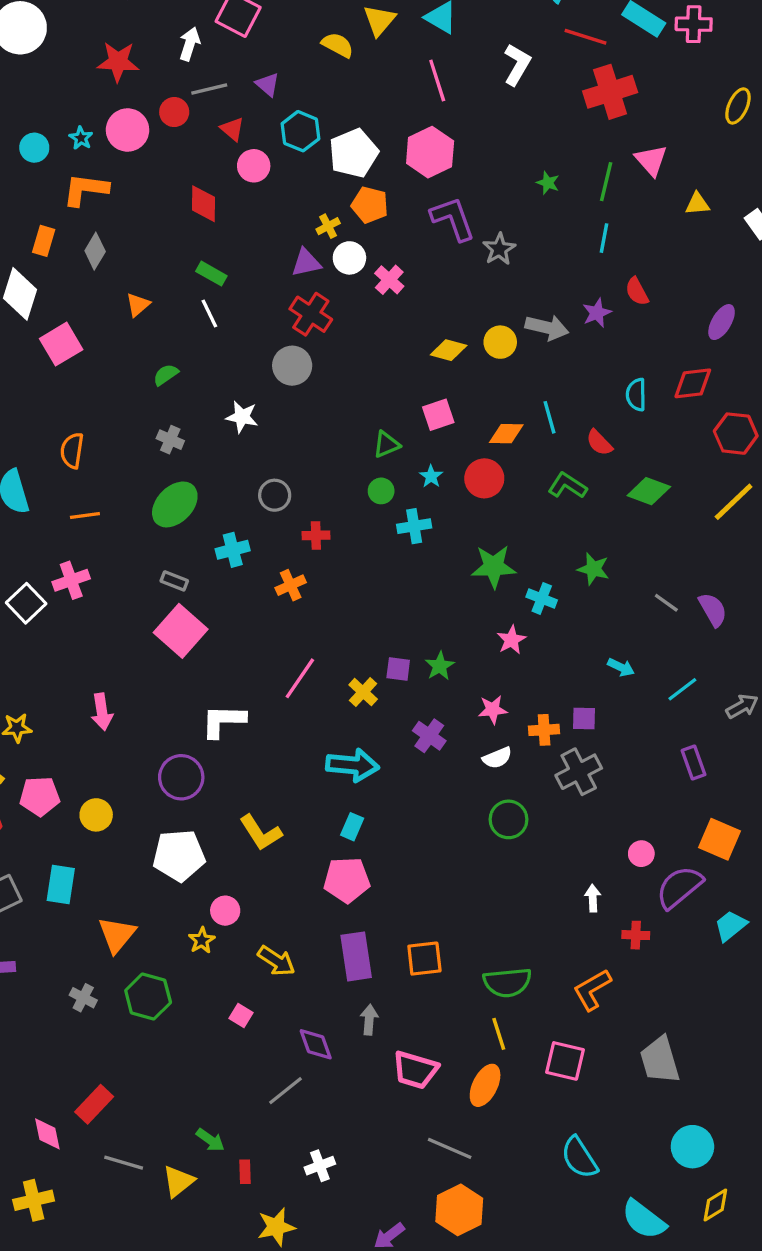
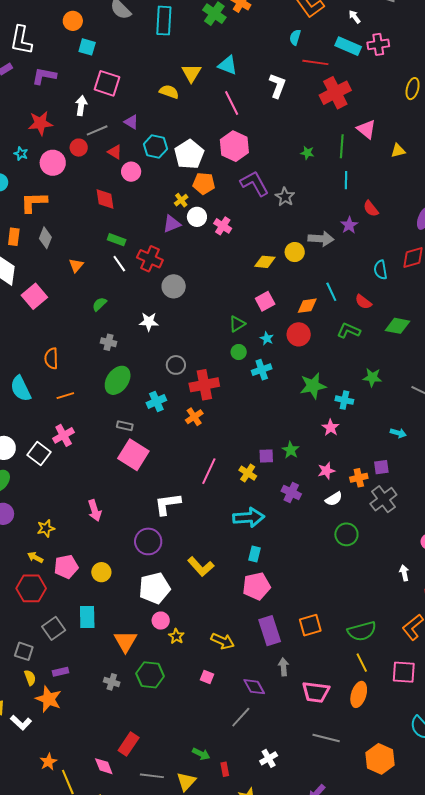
cyan star: (81, 138) -> (21, 154), moved
red cross: (311, 314) -> (150, 259), moved
red cross: (316, 535) -> (204, 385), size x1.8
pink circle: (225, 911) -> (161, 621), moved
gray line: (450, 1148) -> (326, 738), moved
orange hexagon: (459, 1210) -> (380, 759), moved

